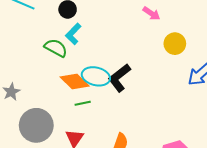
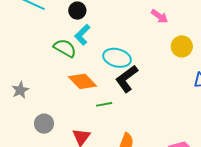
cyan ellipse: (96, 76) -> (117, 58), moved
green line: (83, 103) -> (104, 104), moved
gray circle: (36, 125) -> (44, 124), size x0.6

